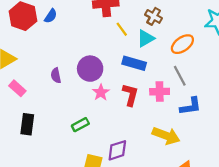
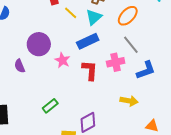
blue rectangle: (134, 63) -> (88, 41), turned -30
purple circle: (90, 69) -> (39, 44), moved
pink star: (101, 92) -> (62, 60), moved
yellow arrow: (166, 136) -> (129, 101), size x0.7

